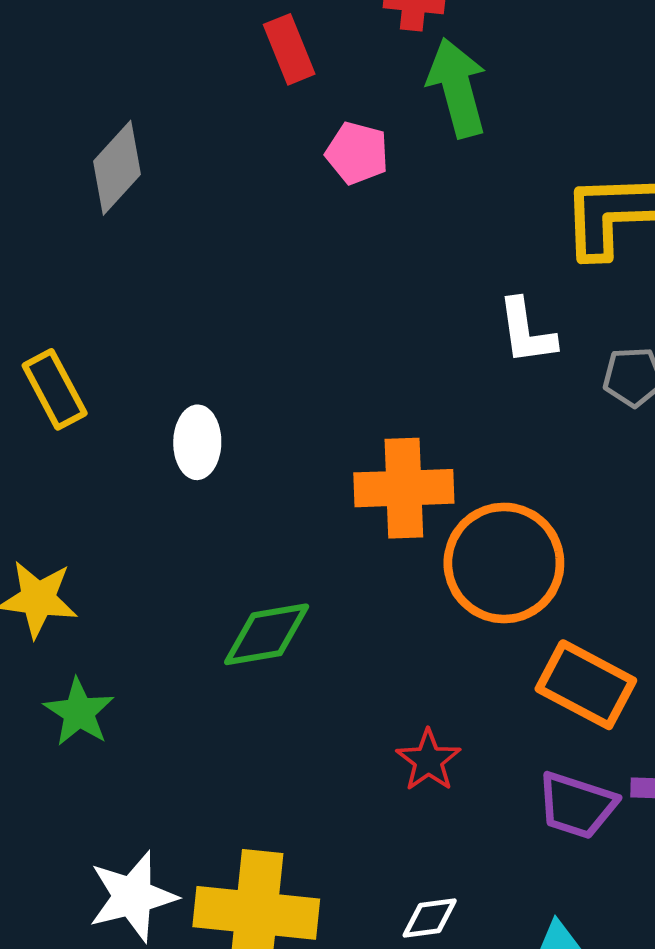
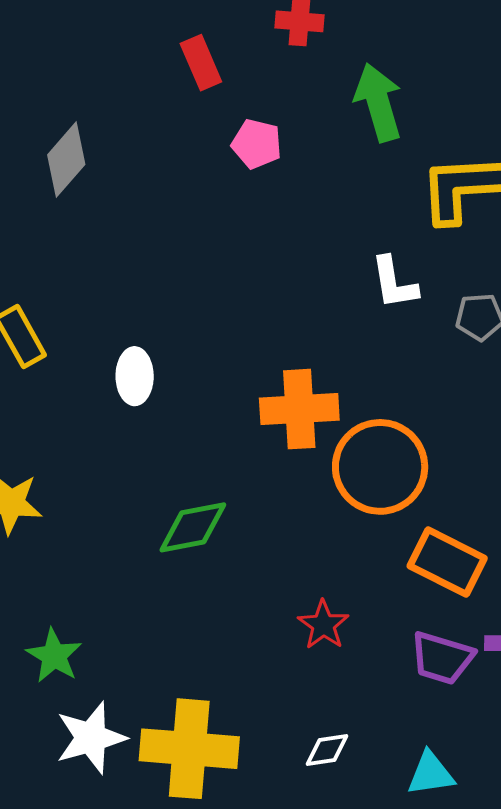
green arrow: (457, 88) -> (378, 102), moved
green star: (79, 712) -> (54, 656), moved

